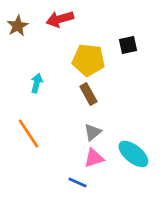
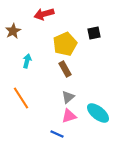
brown star: (18, 26) -> (13, 31), moved
yellow pentagon: (88, 60) -> (65, 44), turned -30

